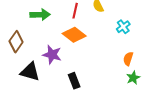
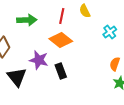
black triangle: (30, 72) -> (17, 77), turned 35
black rectangle: (74, 81) -> (61, 71), moved

